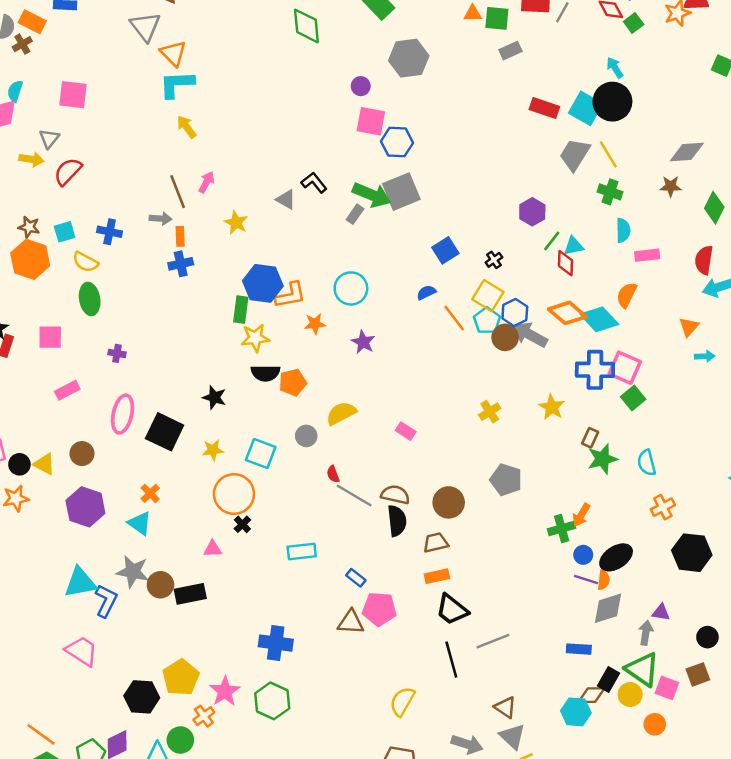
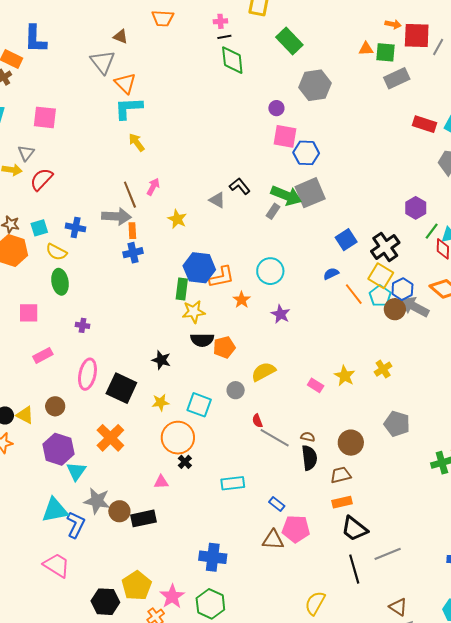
gray rectangle: (510, 51) -> (397, 78), size x1.4
gray arrow: (161, 219) -> (116, 216), size x1.6
black cross: (494, 260) -> (385, 247), size x2.0
orange star: (315, 324) -> (242, 300), turned -30
yellow star: (552, 407) -> (345, 376), moved
orange cross: (150, 493) -> (110, 438), size x1.8
brown semicircle: (395, 495) -> (308, 437), size x0.6
cyan triangle: (140, 523) -> (76, 471), moved, turned 30

